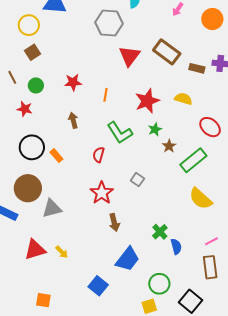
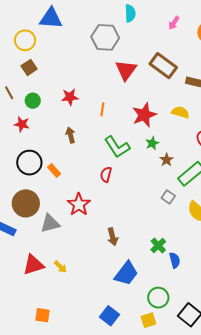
red semicircle: (99, 155) -> (106, 174), moved
gray square: (137, 180) -> (168, 197), moved
red star: (102, 193) -> (79, 204), moved
blue square: (98, 286) -> (110, 316), moved

